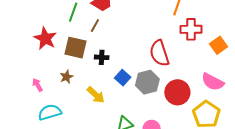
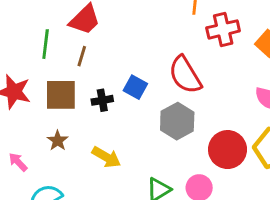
blue square: (123, 78) -> (135, 87), moved
red circle: (177, 92) -> (228, 150), moved

